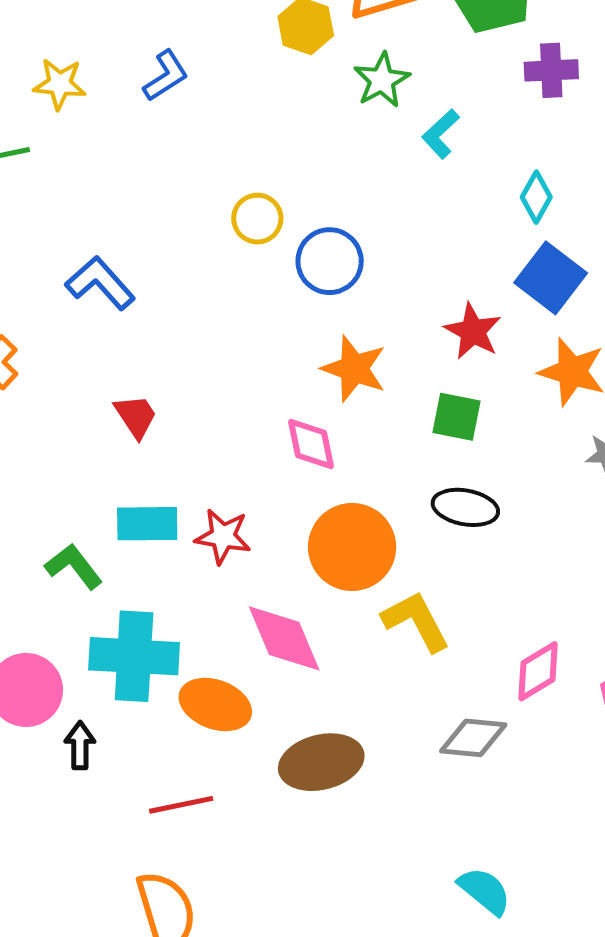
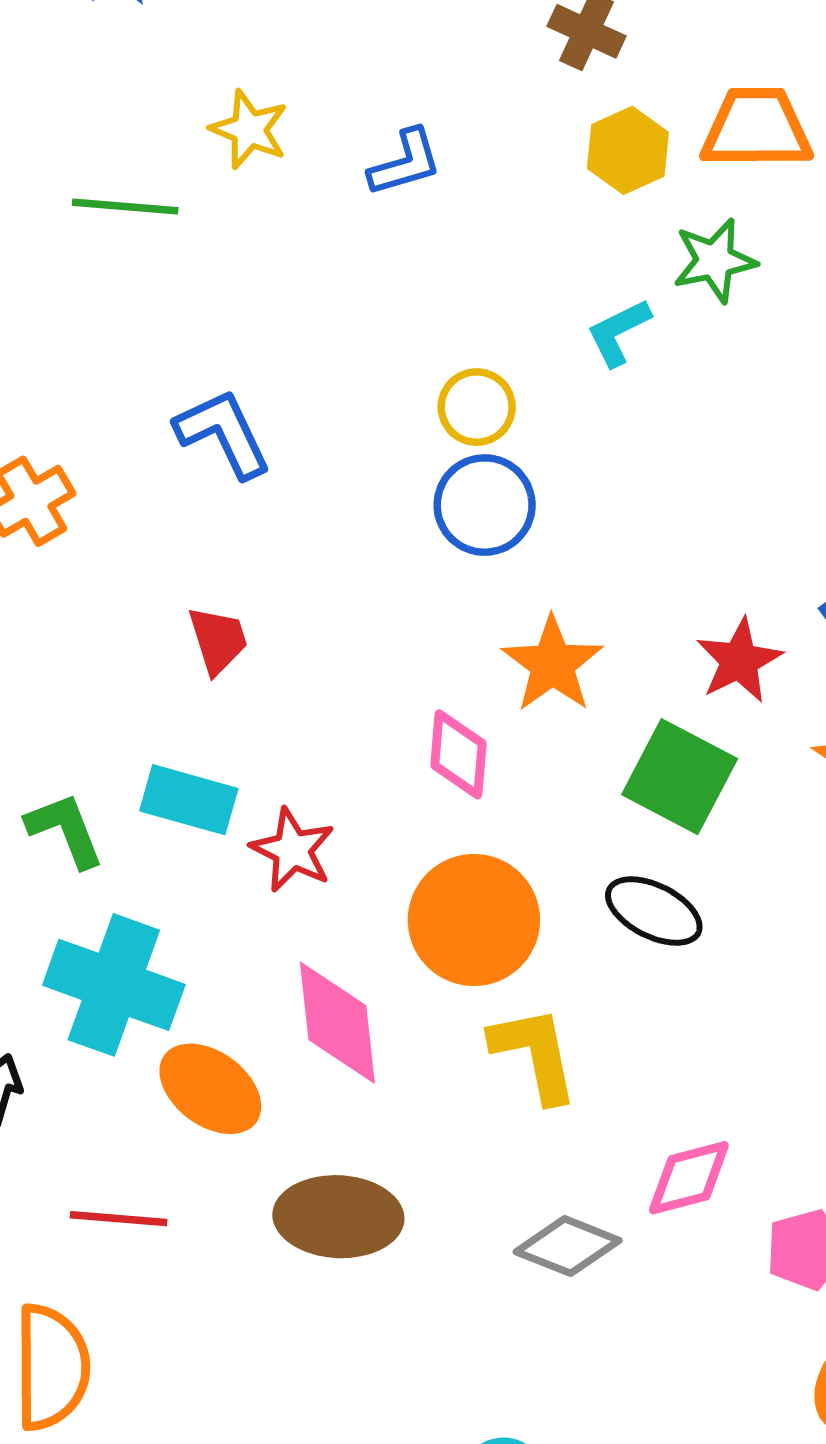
cyan L-shape: (441, 134) -> (618, 332), moved
blue circle: (330, 261) -> (485, 505), moved
green square: (457, 417) -> (680, 777), size x1.4

